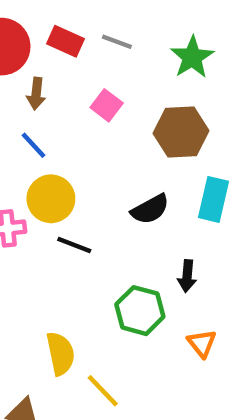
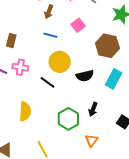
blue line: (33, 145) -> (50, 35), moved, turned -48
yellow circle: (51, 199) -> (60, 62), moved
yellow semicircle: (60, 353) -> (25, 111), moved

